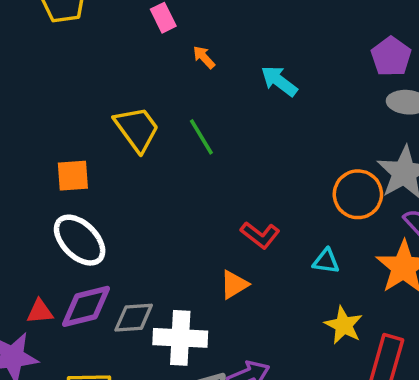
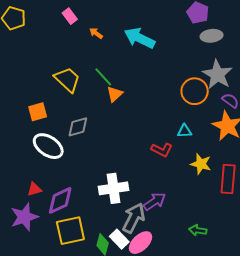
cyan arrow: (279, 81) -> (140, 38), size x1.4
red L-shape: (260, 235) -> (162, 150), moved
orange triangle: (234, 285) -> (115, 94), moved
purple diamond: (86, 306) -> (60, 200), moved
gray diamond: (134, 318) -> (78, 127), moved

